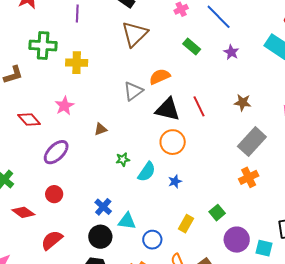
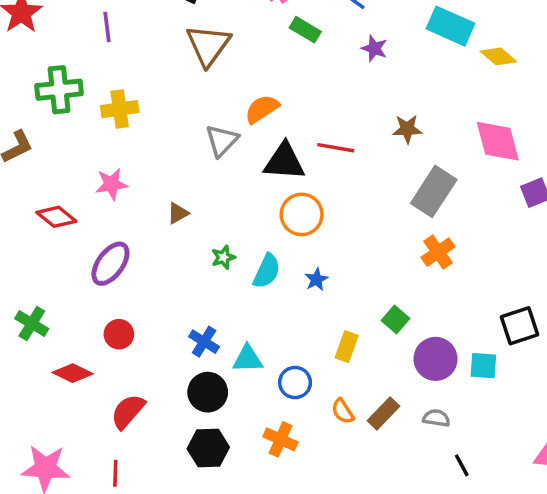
green rectangle: (192, 46) -> (305, 30), moved
pink star: (65, 106) -> (112, 184), turned 30
red line: (199, 106) -> (336, 148), turned -45

